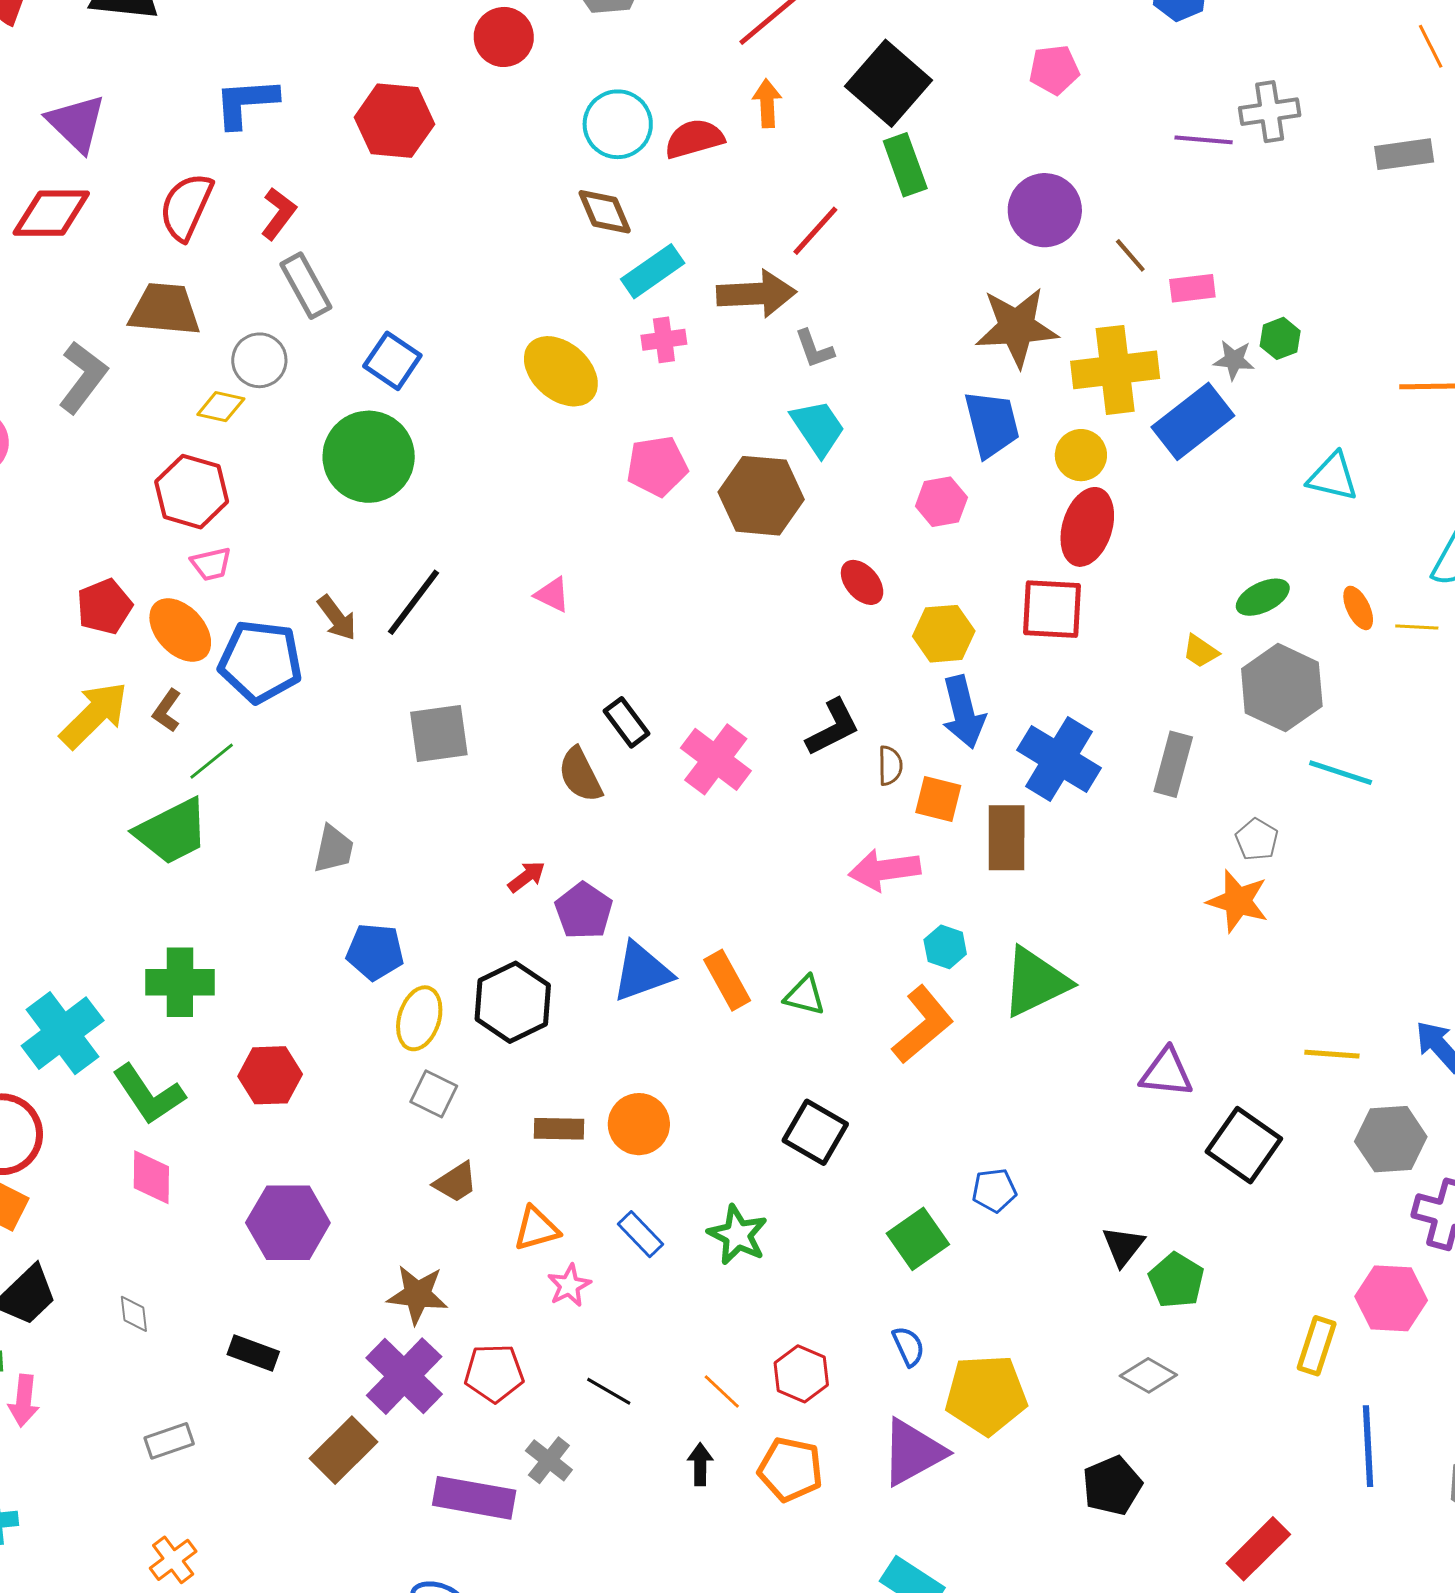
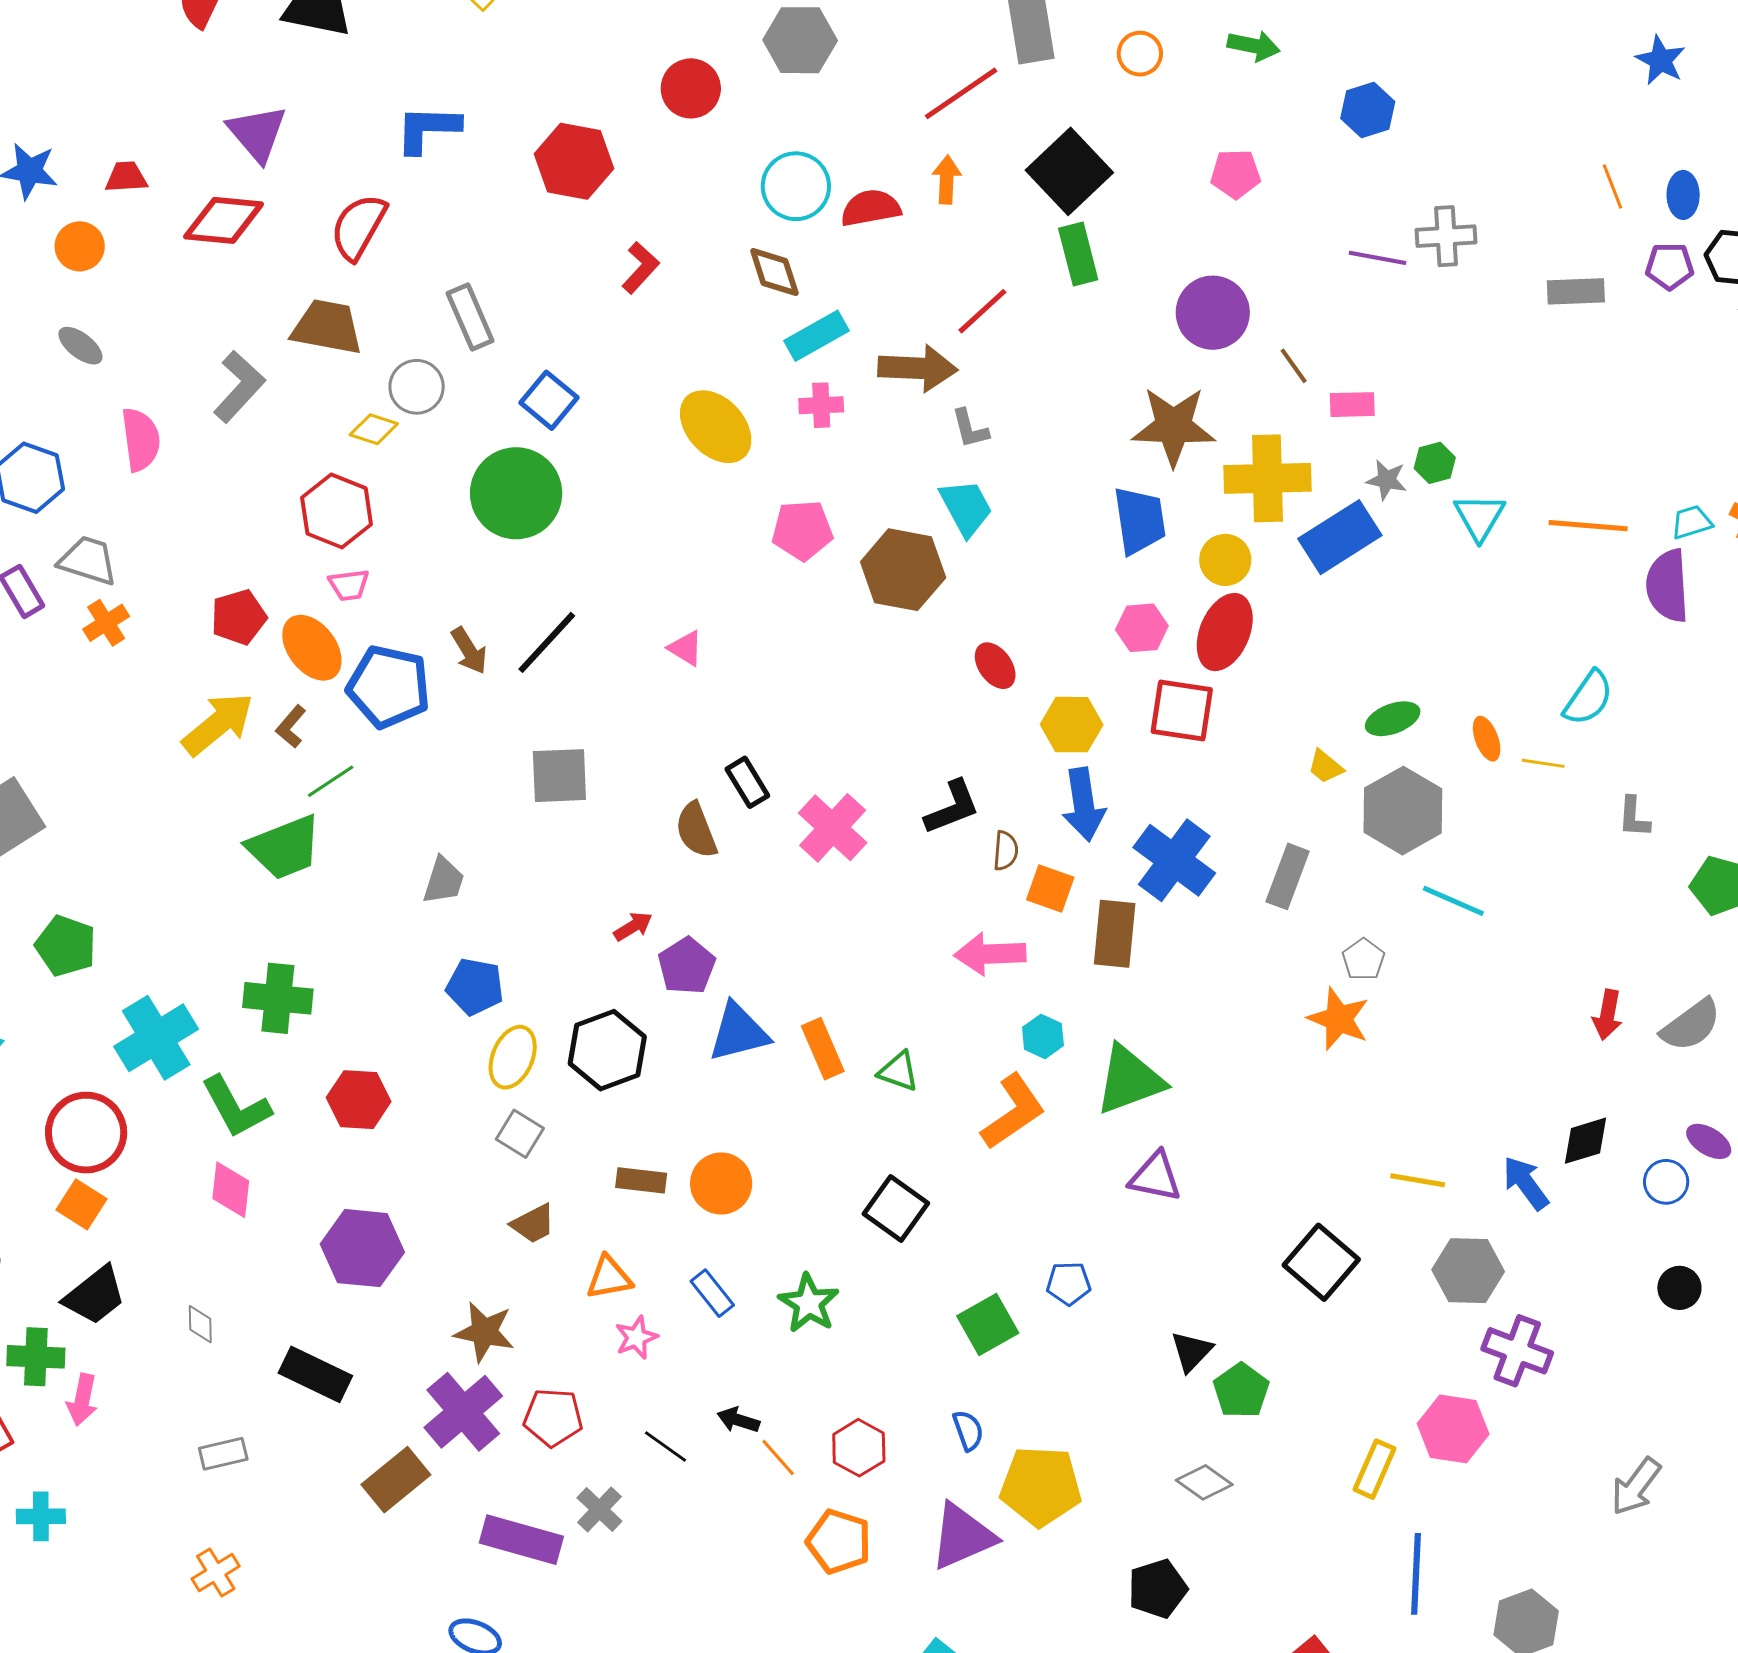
red L-shape: (278, 214) -> (640, 268), moved
cyan triangle: (1333, 477) -> (1479, 517), moved, turned 42
pink hexagon: (941, 502) -> (1142, 628), moved
purple triangle: (1166, 1073) -> (1155, 1177), moved
black rectangle: (253, 1353) -> (315, 1374), size x1.4
black arrow: (700, 1464) -> (738, 1420), moved, turned -78

